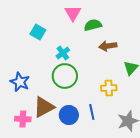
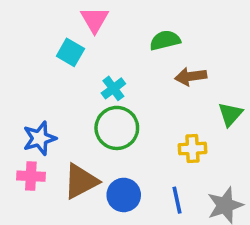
pink triangle: (73, 13) -> (95, 20), moved
blue star: (20, 82) -> (40, 138), turned 30
blue line: (92, 112) -> (177, 200), moved
pink cross: (23, 119) -> (31, 176), moved

